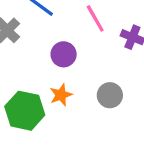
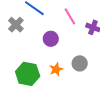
orange star: (61, 95) -> (56, 69), moved

